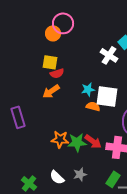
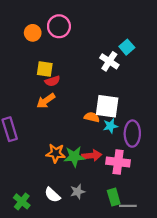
orange circle: (53, 33) -> (33, 33), moved
cyan star: (88, 89) -> (110, 126), moved
red arrow: (93, 141) -> (92, 155), turned -42
green rectangle: (113, 179) -> (114, 197), turned -49

